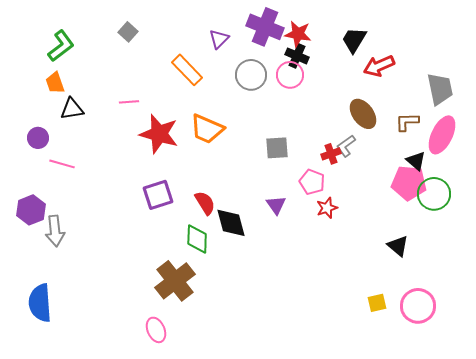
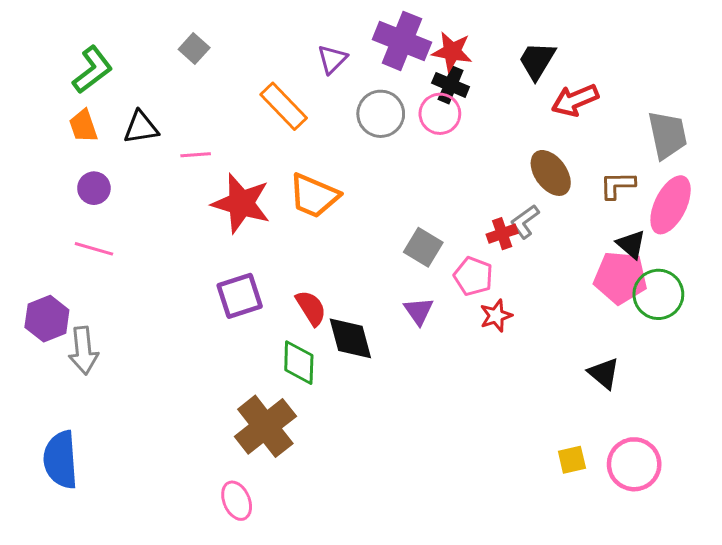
black triangle: (72, 109) -> (141, 127), moved
purple circle: (38, 138) -> (94, 188), moved
gray square: (277, 148) -> (423, 247), moved, turned 35

